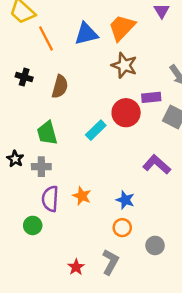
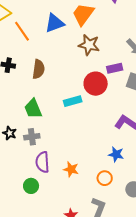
cyan rectangle: (96, 130) -> (73, 101), turned 36
orange star: (82, 196) -> (71, 169), moved
blue star: (125, 200) -> (116, 154), moved

